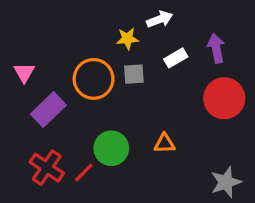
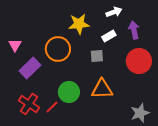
white arrow: (160, 19) -> (114, 12), moved
yellow star: (127, 39) -> (79, 24), size x1.5
gray square: (134, 74) -> (97, 56), moved
orange triangle: (165, 143) -> (102, 89), size x1.6

